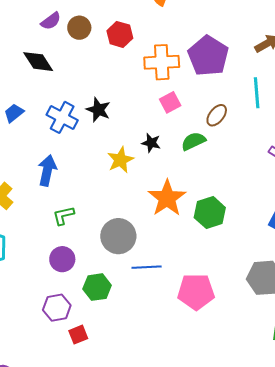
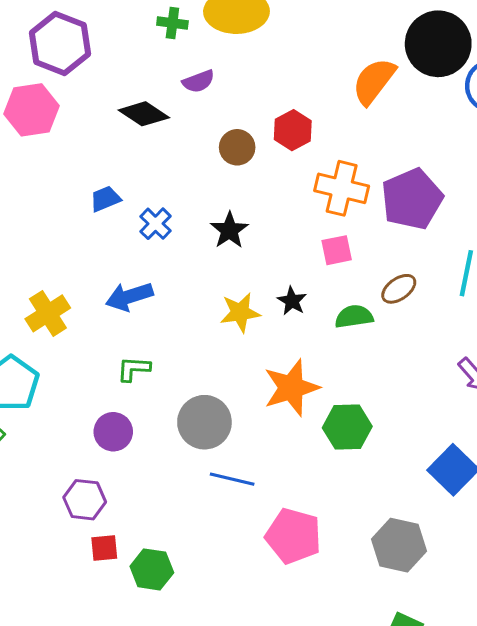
brown circle: (79, 28) -> (237, 147), moved
black diamond: (38, 62) -> (144, 114), moved, turned -40
blue cross: (62, 117) -> (156, 224), moved, size x0.7
blue arrow: (47, 170) -> (129, 297), turned -136
green hexagon: (97, 287) -> (152, 569), moved

